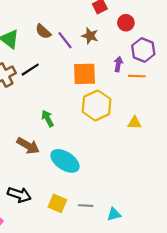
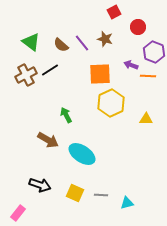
brown semicircle: (43, 31) -> (61, 45), moved
purple arrow: (118, 64) -> (131, 65), turned -80

